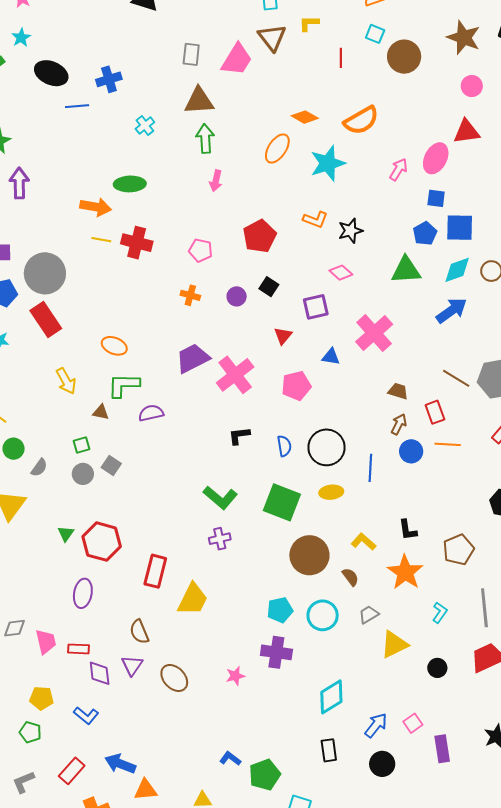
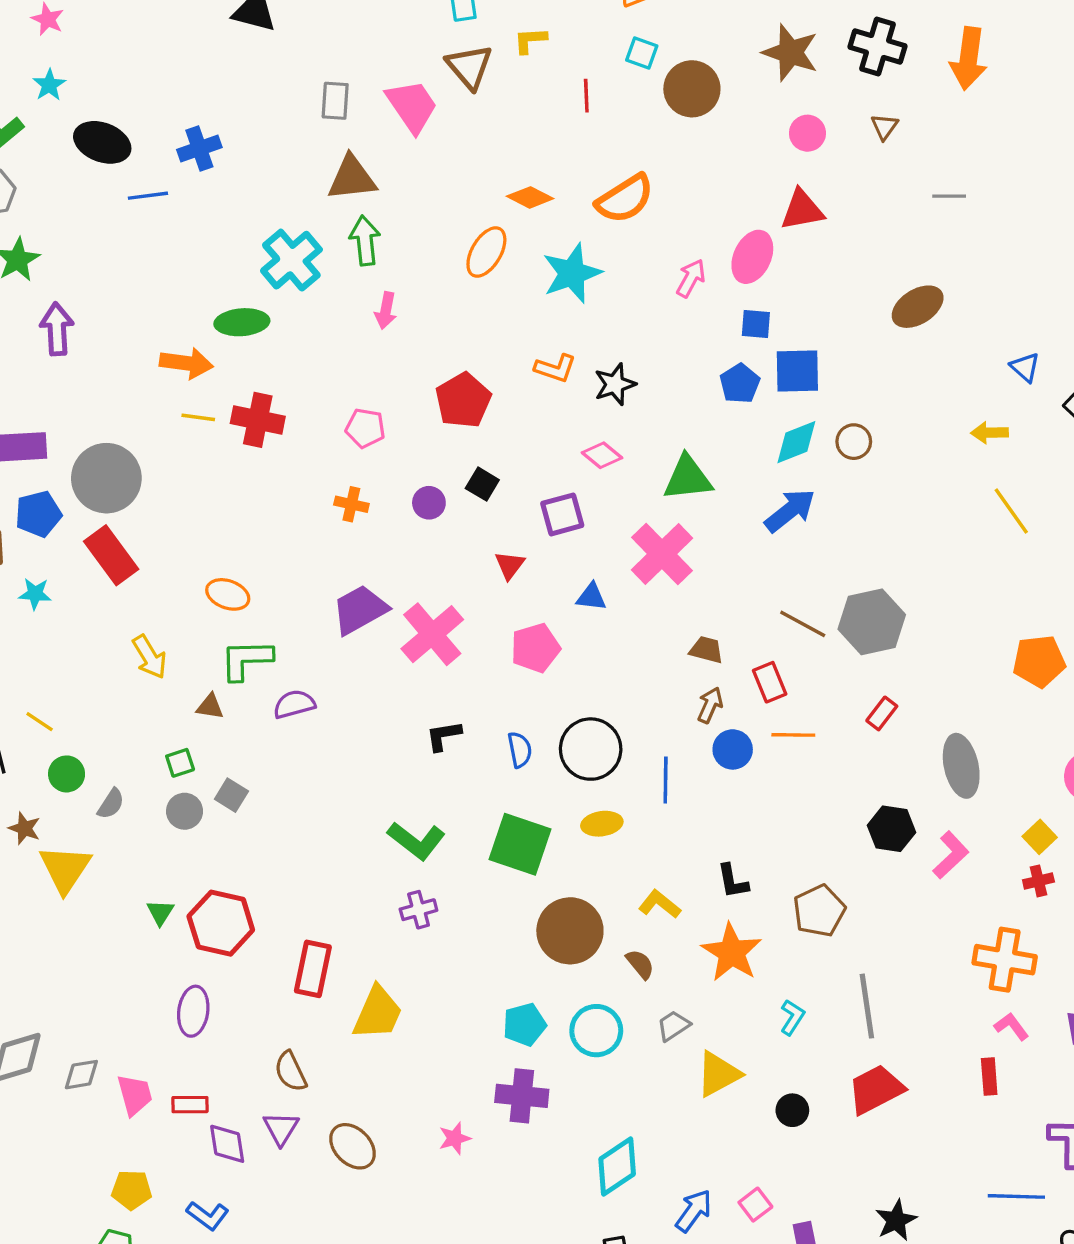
pink trapezoid: (237, 60) -> (412, 106), turned -63
cyan cross: (145, 125) -> (291, 260), moved, size x1.8
green triangle: (406, 270) -> (688, 478), moved

